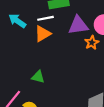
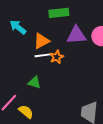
white line: (45, 18) -> (43, 55), moved
orange star: (92, 43) -> (57, 57), moved

